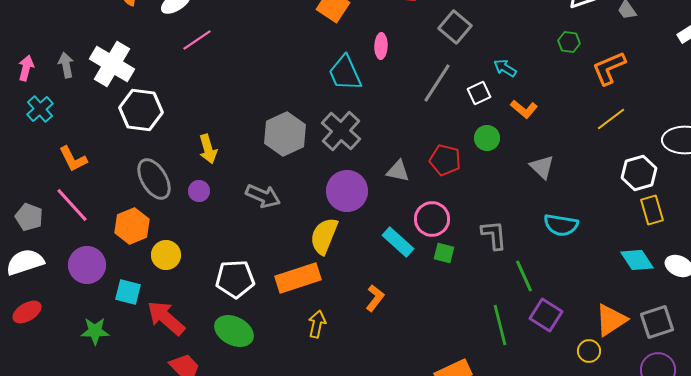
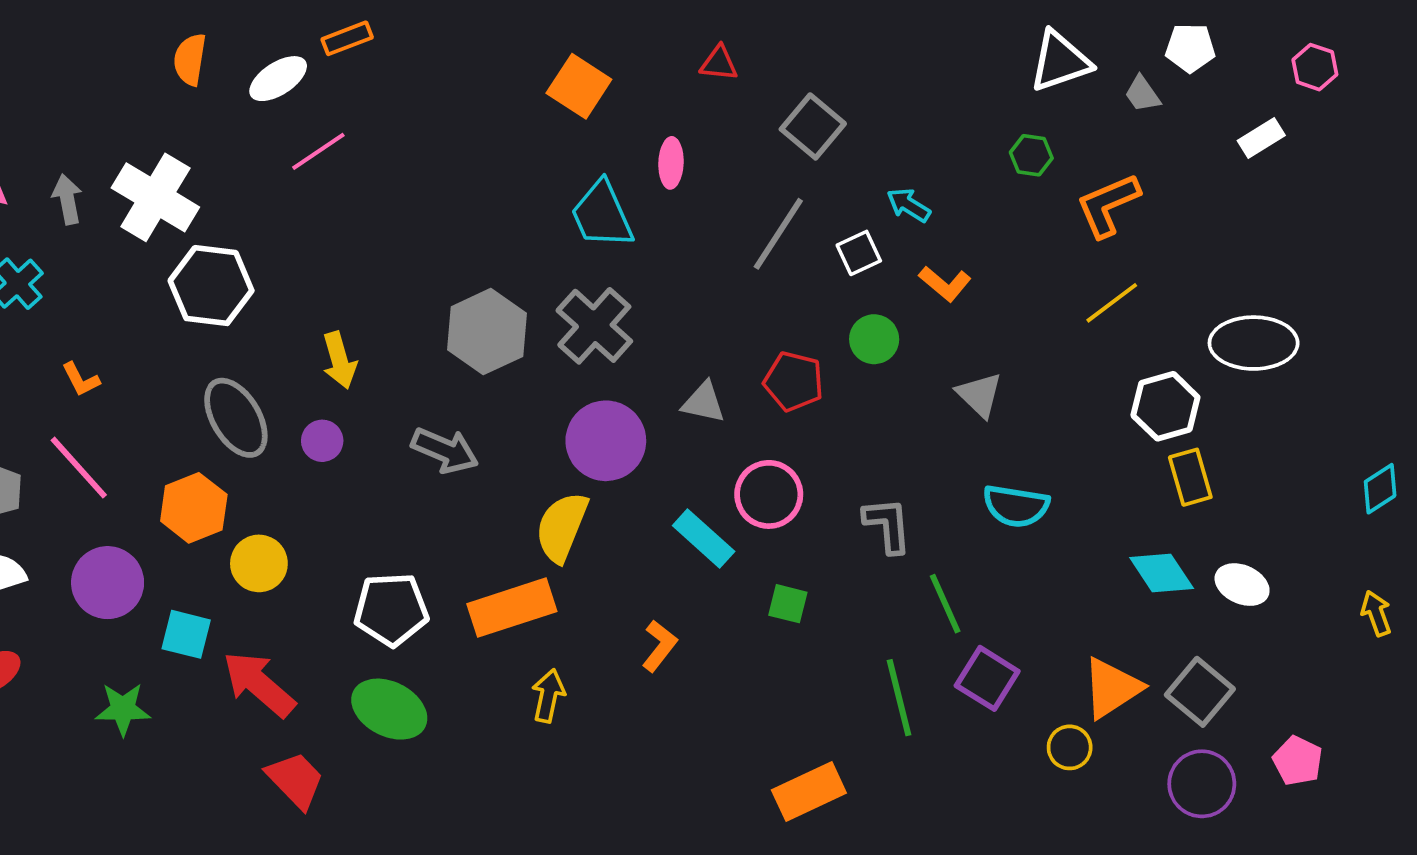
orange L-shape: (73, 159) -> (81, 379), size x0.7
green square: (444, 253) -> (788, 604), moved
gray square: (657, 322) -> (1200, 692), turned -32

